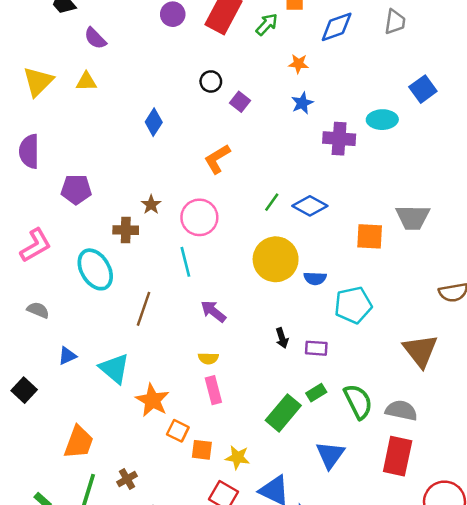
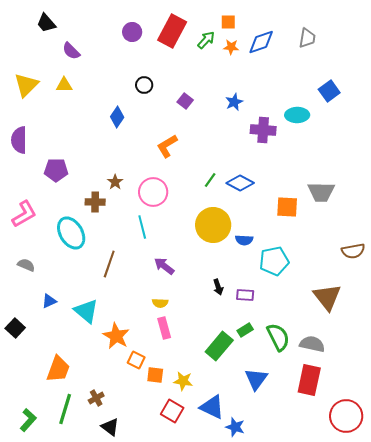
orange star: (298, 64) -> (231, 47), moved
black circle: (211, 81) -> (144, 85), moved

